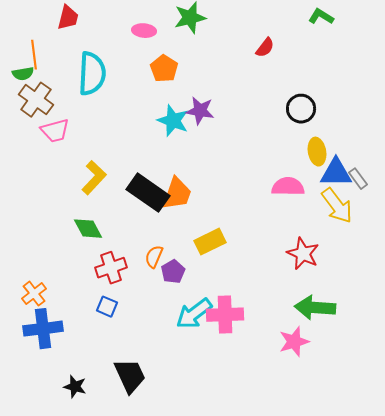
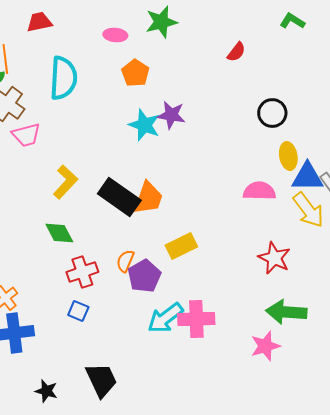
red trapezoid: (68, 18) -> (39, 22), turned -116
purple pentagon: (173, 272) -> (144, 276), size x1.4

